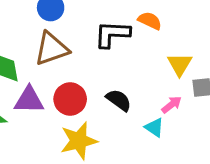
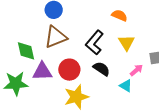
black L-shape: (112, 34) -> (94, 42), moved, turned -50
yellow triangle: (180, 64) -> (126, 43), moved

